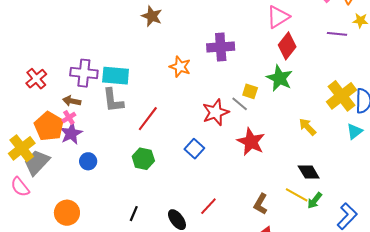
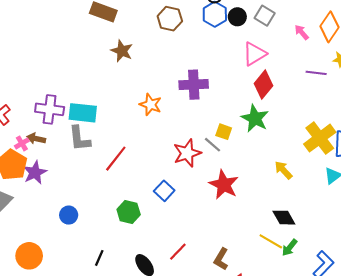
pink cross: (69, 118) -> (22, 143), moved
green hexagon: (143, 159) -> (129, 212), moved
blue circle: (88, 161) -> (69, 215), moved
brown L-shape: (261, 204) -> (221, 259), moved

